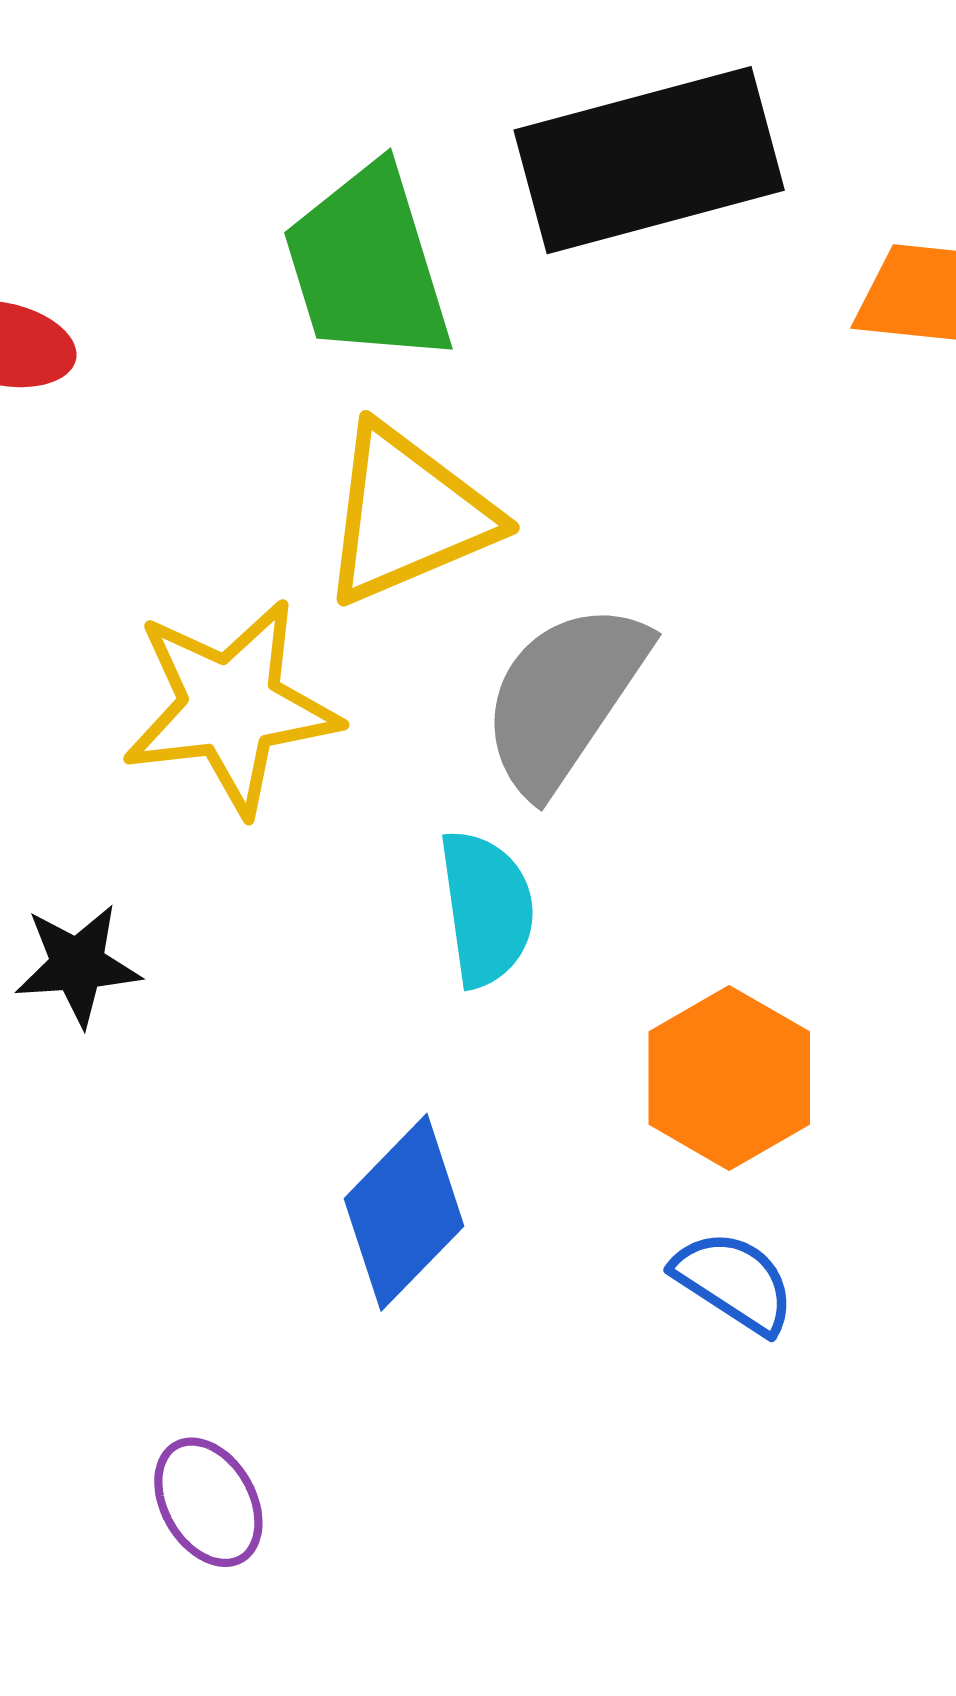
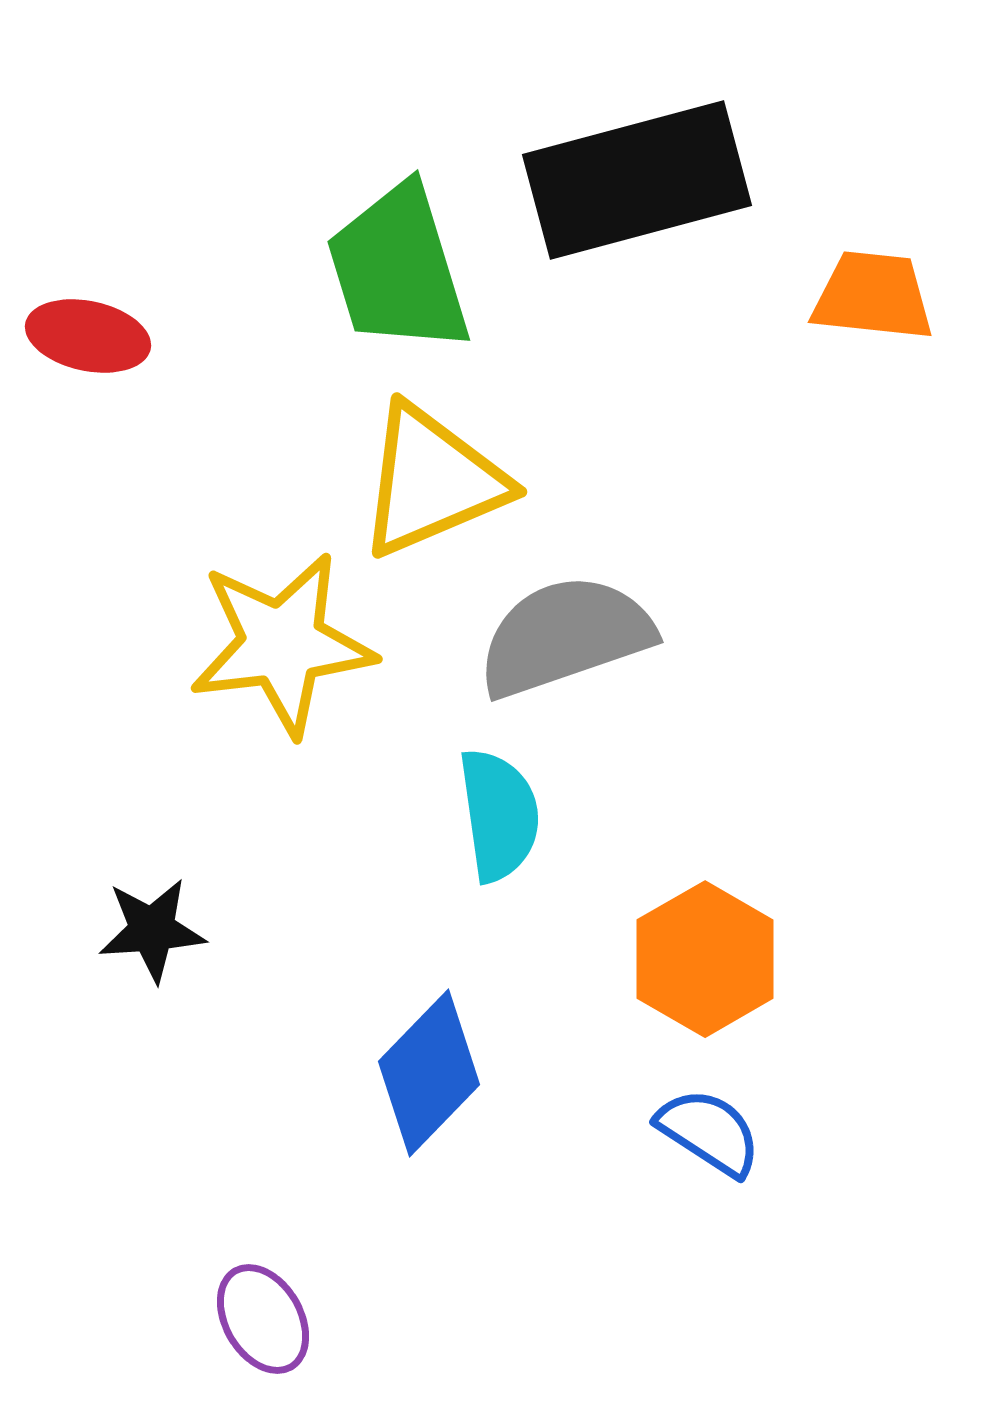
gray semicircle: (564, 697) -> (565, 636), turned 37
black star: (78, 965) -> (152, 930), moved

